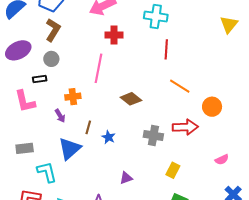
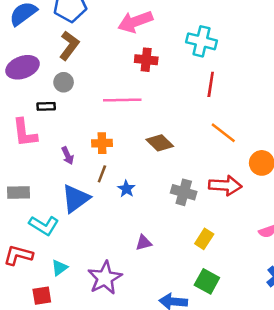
pink line: (98, 68) -> (122, 100), turned 72
orange cross: (73, 97) -> (102, 143), moved
cyan L-shape: (47, 172) -> (44, 225), turned 130

